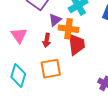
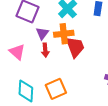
purple triangle: (55, 20) -> (42, 33), moved
orange square: (51, 69) -> (56, 89), moved

